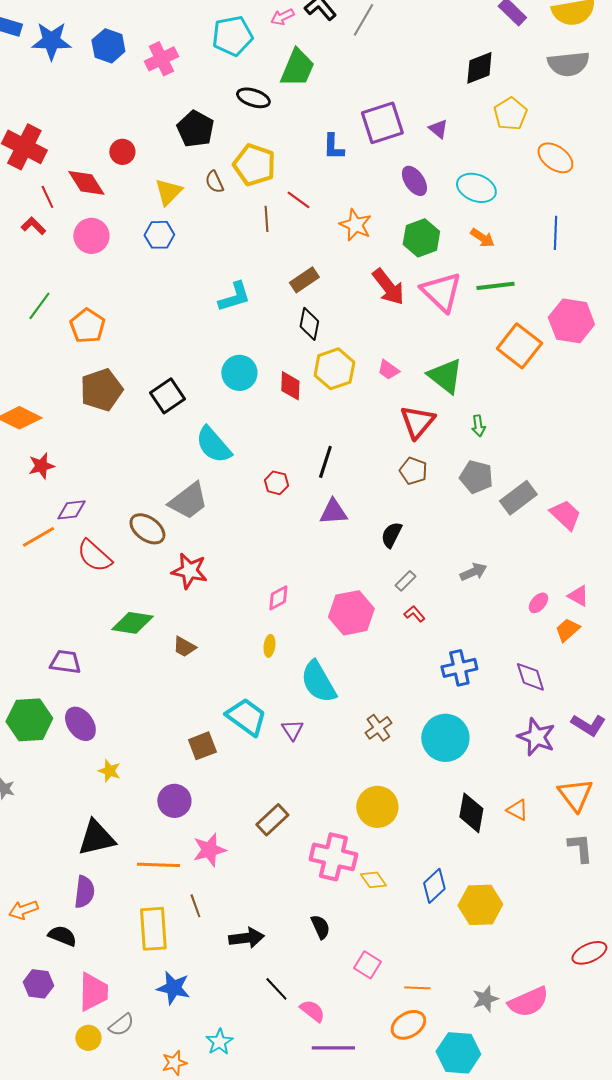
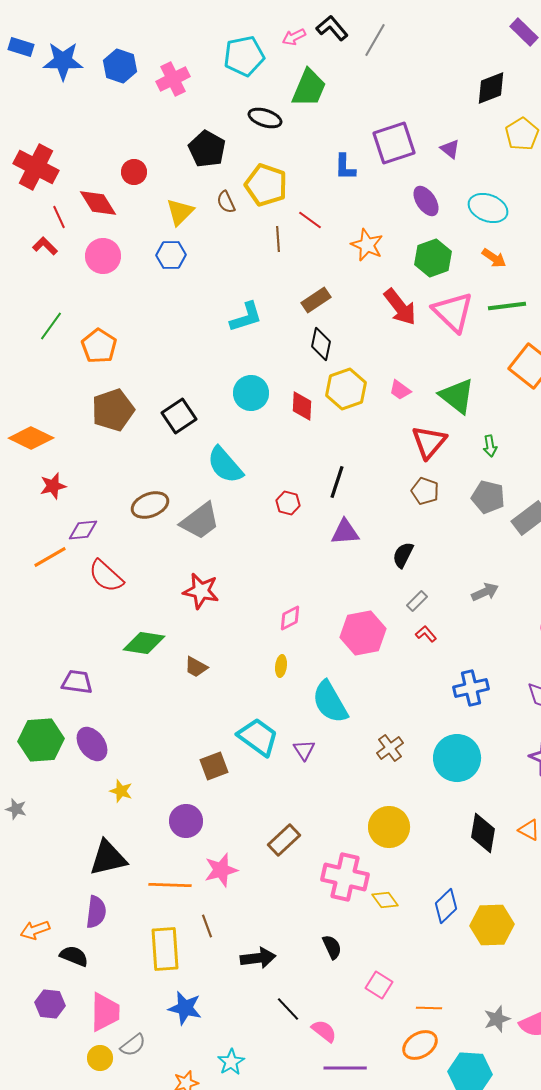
brown ellipse: (147, 529) -> (150, 505), moved, turned -57

